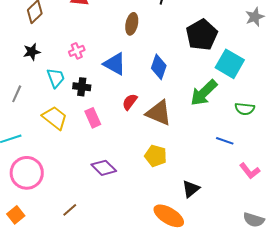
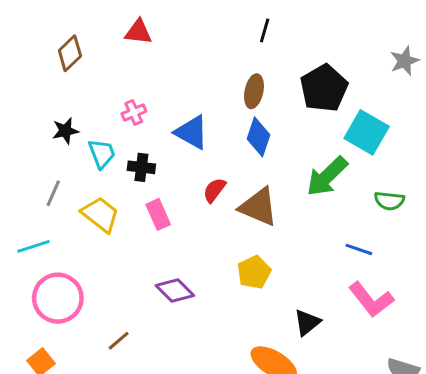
brown ellipse: (132, 24) -> (254, 91), moved
black star: (32, 52) -> (65, 131), moved
gray line: (17, 94) -> (53, 193), moved
yellow pentagon: (156, 156) -> (254, 272), turned 30
pink L-shape: (250, 171) -> (371, 300), moved, size x1.4
brown line: (70, 210) -> (119, 341), moved

